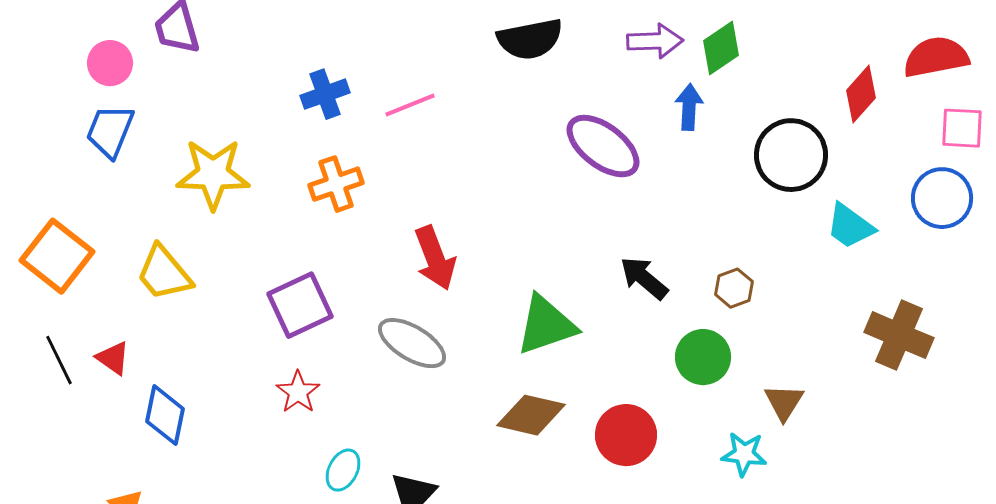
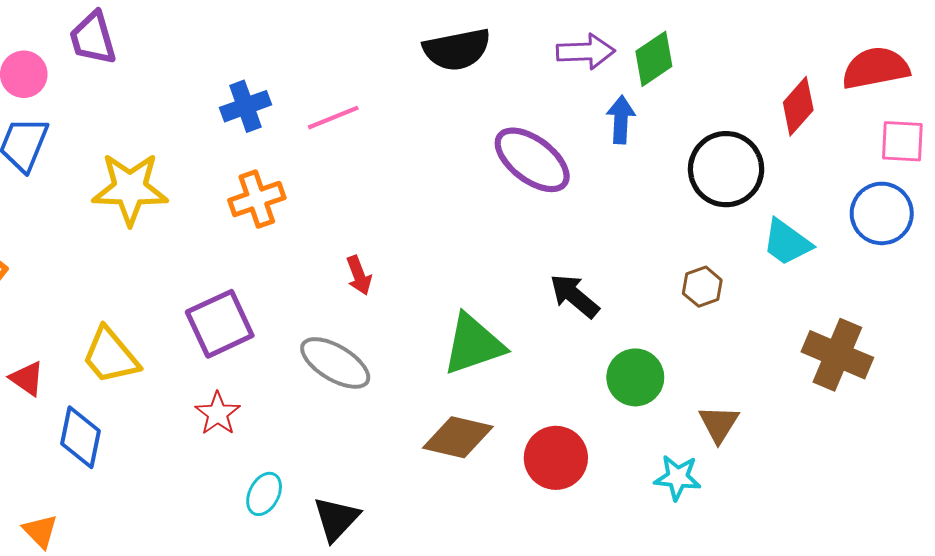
red arrow: (435, 258) -> (359, 275), size x0.6
yellow trapezoid: (164, 273) -> (110, 356), moved
brown hexagon: (734, 288) -> (702, 287), moved

